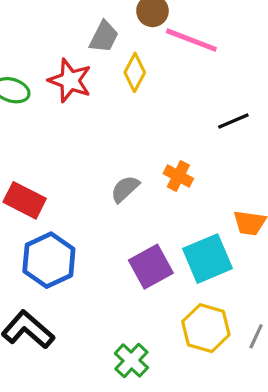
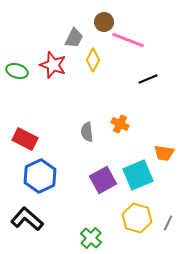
black line: (233, 121) -> (148, 79), moved
gray semicircle: (125, 189) -> (87, 132), turned -54

